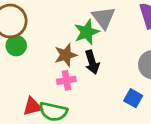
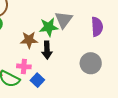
pink cross: (66, 80) -> (24, 66), moved
blue square: (133, 98) -> (37, 80), moved

